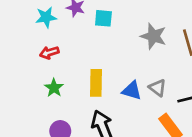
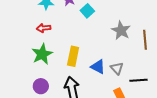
cyan square: (103, 18) -> (87, 11), turned 32
green star: (54, 88) -> (42, 54), size x1.5

